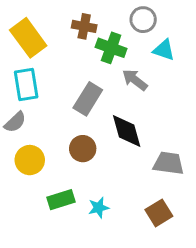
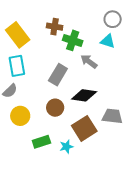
gray circle: (143, 20) -> (113, 19), moved
black diamond: (127, 131) -> (84, 95), turned -65
brown square: (159, 213) -> (84, 128), moved, size x1.4

